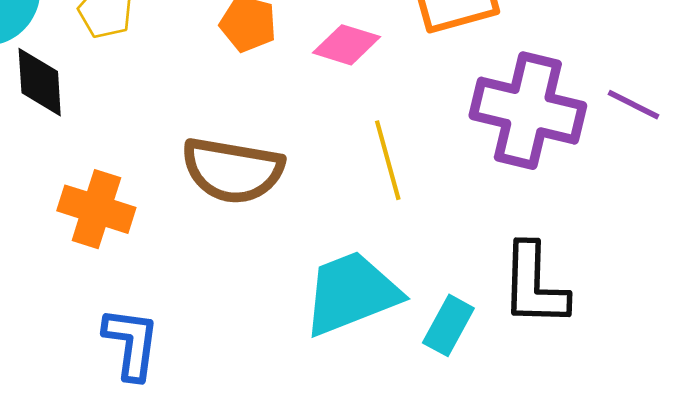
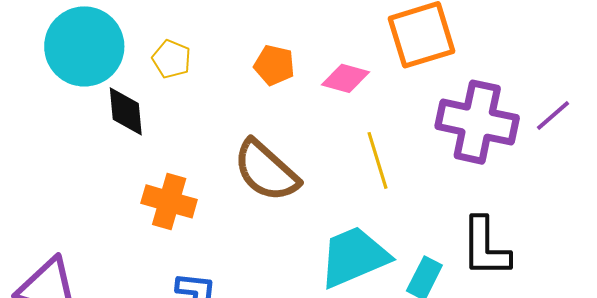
purple line: (634, 105) -> (553, 116), turned -66
brown semicircle: (233, 170) -> (266, 171), turned 34

